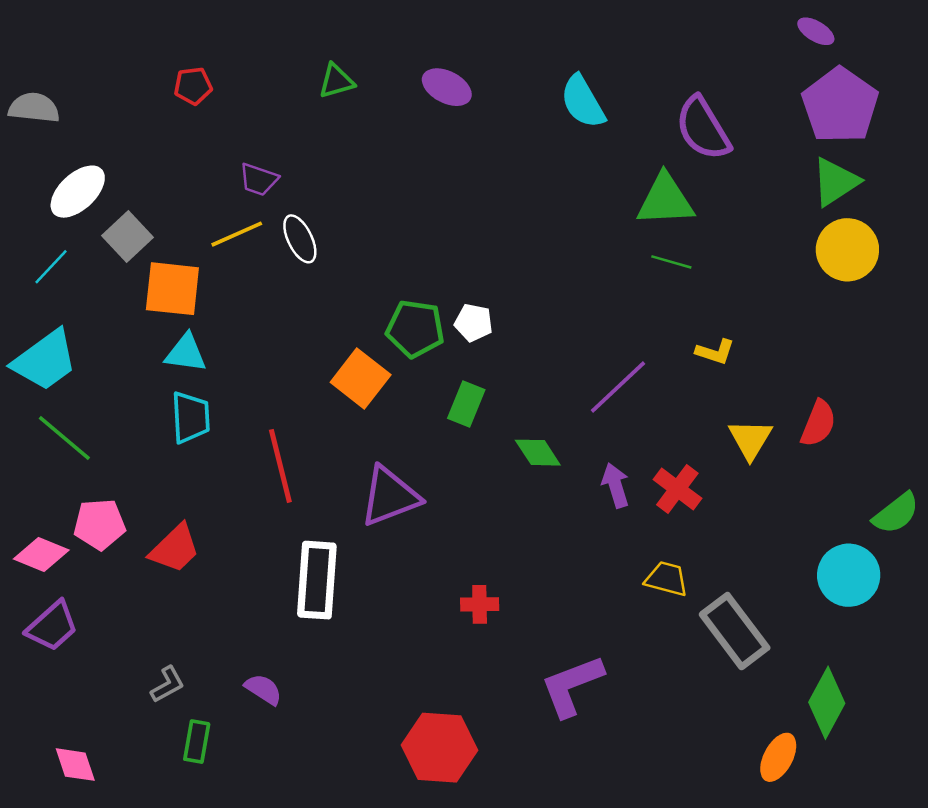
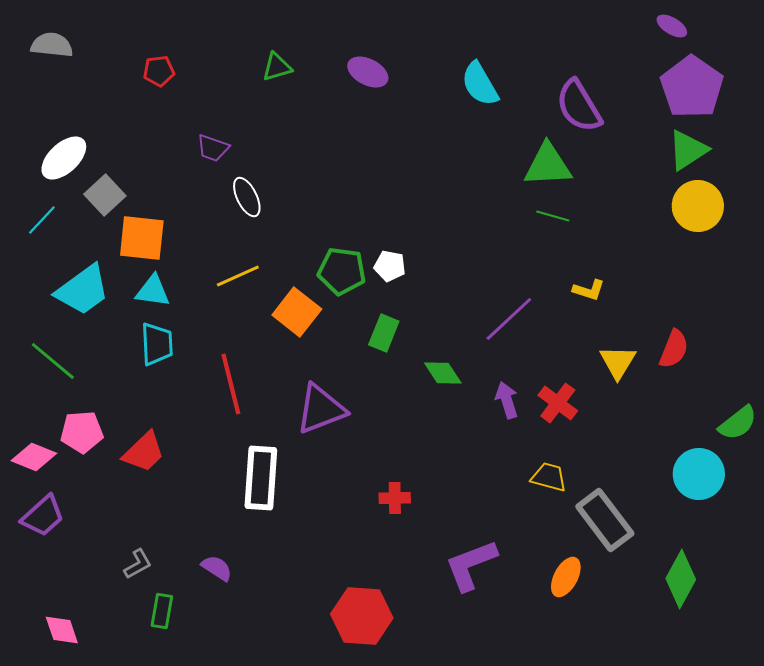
gray semicircle: (34, 108) -> (52, 45), moved
yellow line: (237, 234) -> (238, 276), moved
cyan trapezoid: (45, 360) -> (83, 290), moved
orange ellipse: (778, 757) -> (566, 577), moved

